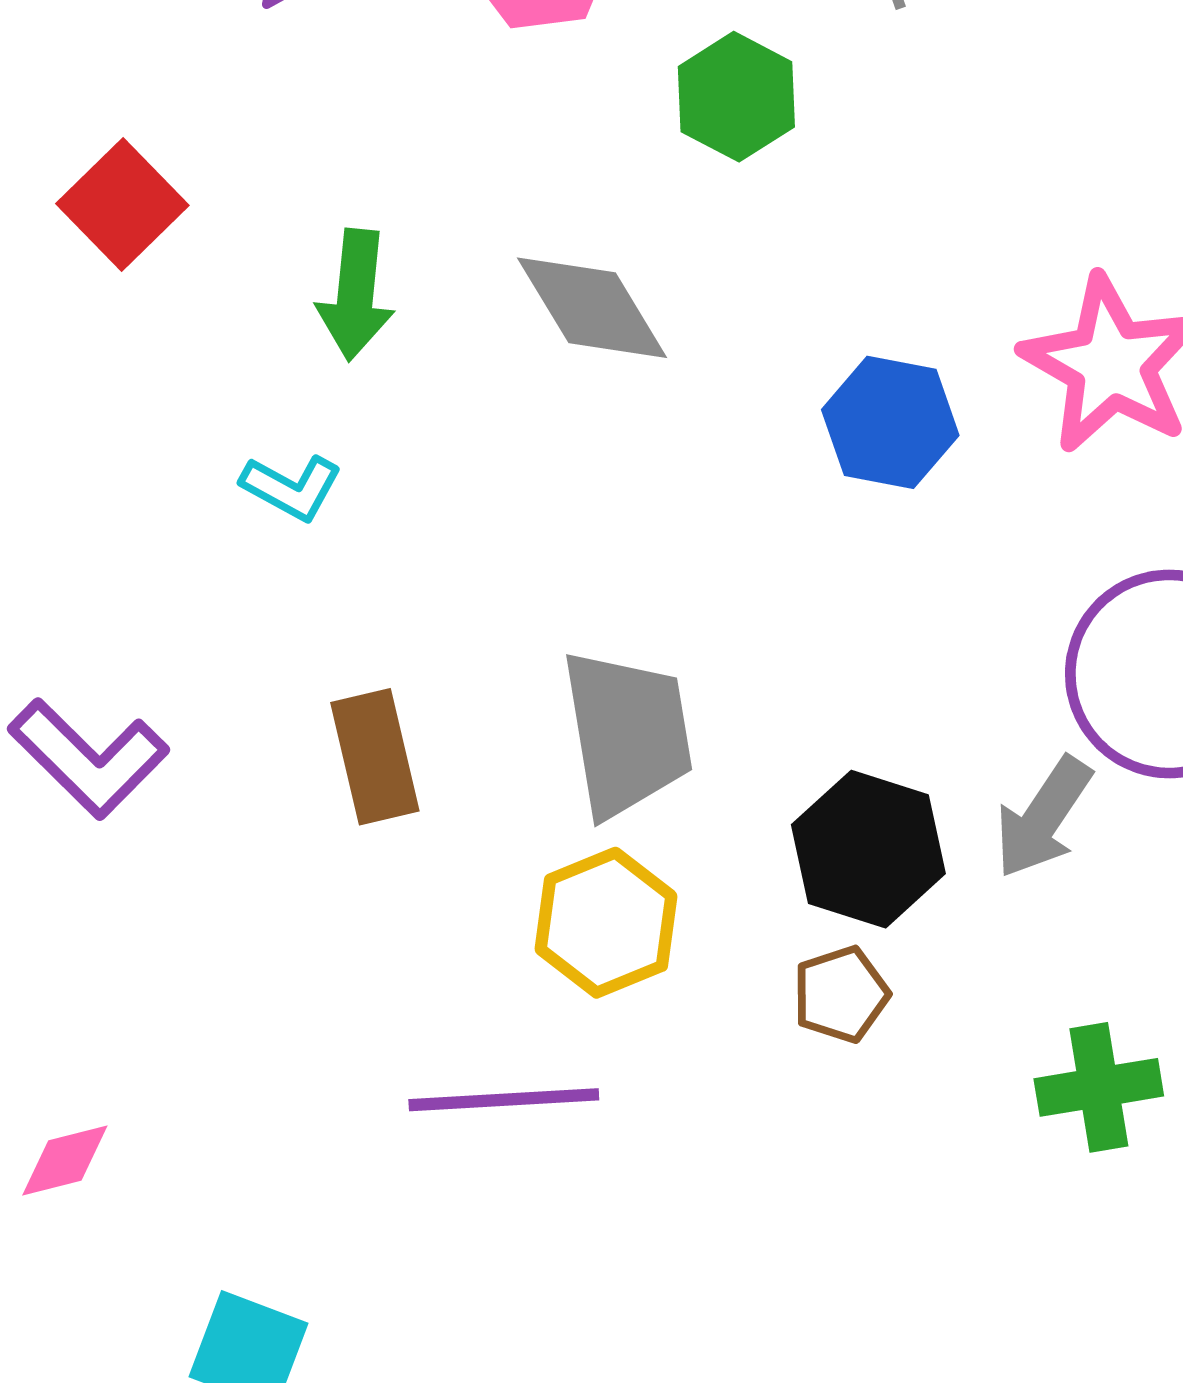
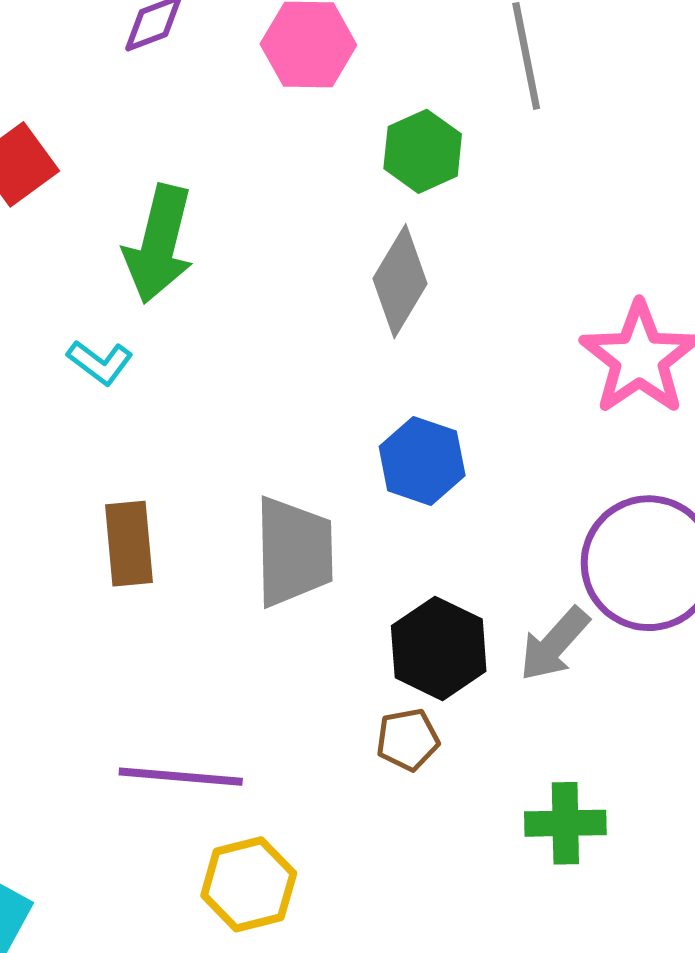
green arrow: (356, 295) -> (159, 244), size x1.4
gray diamond: (592, 308) -> (400, 281), moved, turned 54
blue hexagon: (890, 422) -> (422, 461), moved
yellow hexagon: (606, 923) -> (249, 884), moved

